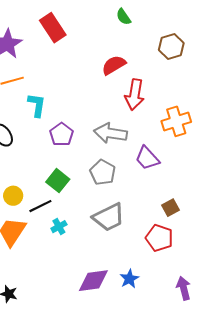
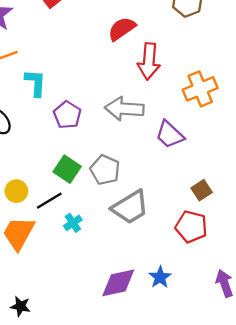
gray pentagon: (103, 172) -> (105, 170), moved

